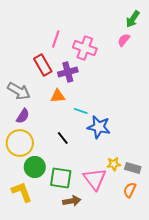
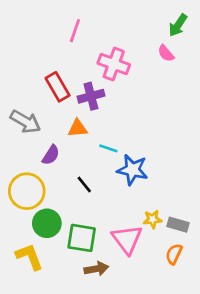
pink line: (56, 39) -> (75, 31), moved
pink semicircle: (124, 40) -> (166, 53), turned -80
purple semicircle: (23, 116) -> (51, 155), moved

